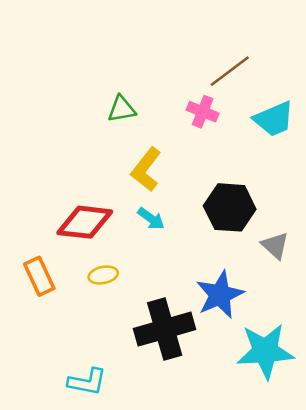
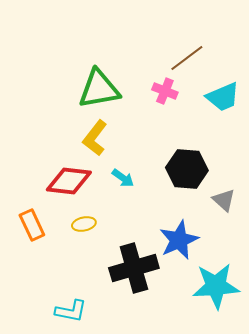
green triangle: (122, 109) -> (99, 89), size x1.8
yellow L-shape: (146, 169) -> (95, 138), moved

